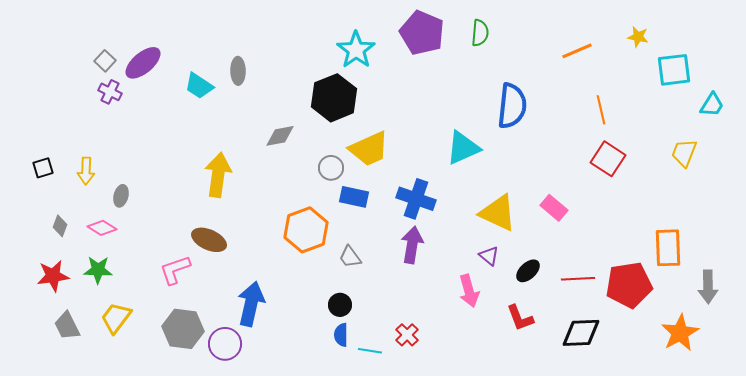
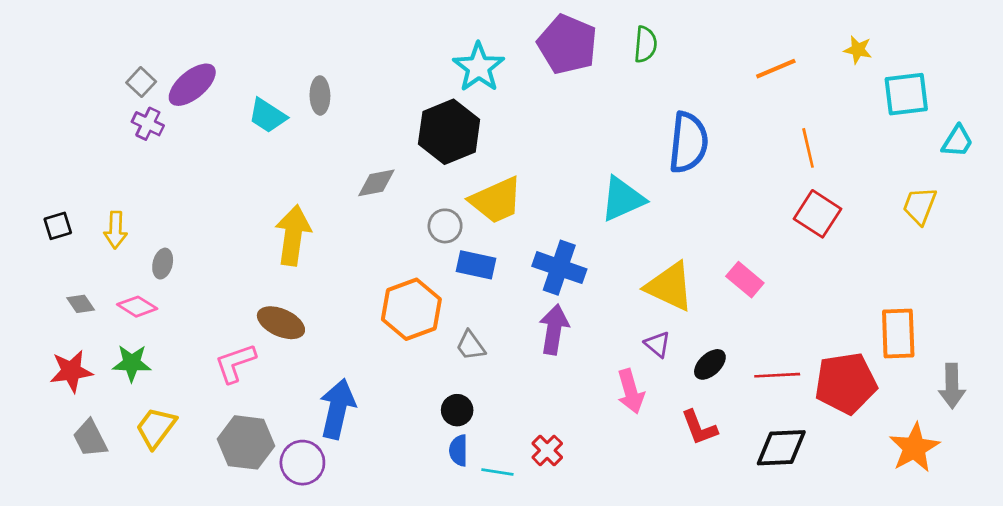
gray diamond: (60, 226) -> (81, 304), turned -55

